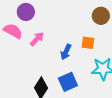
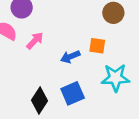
blue arrow: (66, 52) -> (70, 57), turned 42

